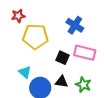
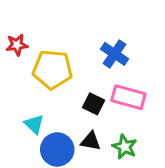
red star: (18, 16) -> (17, 45), moved

